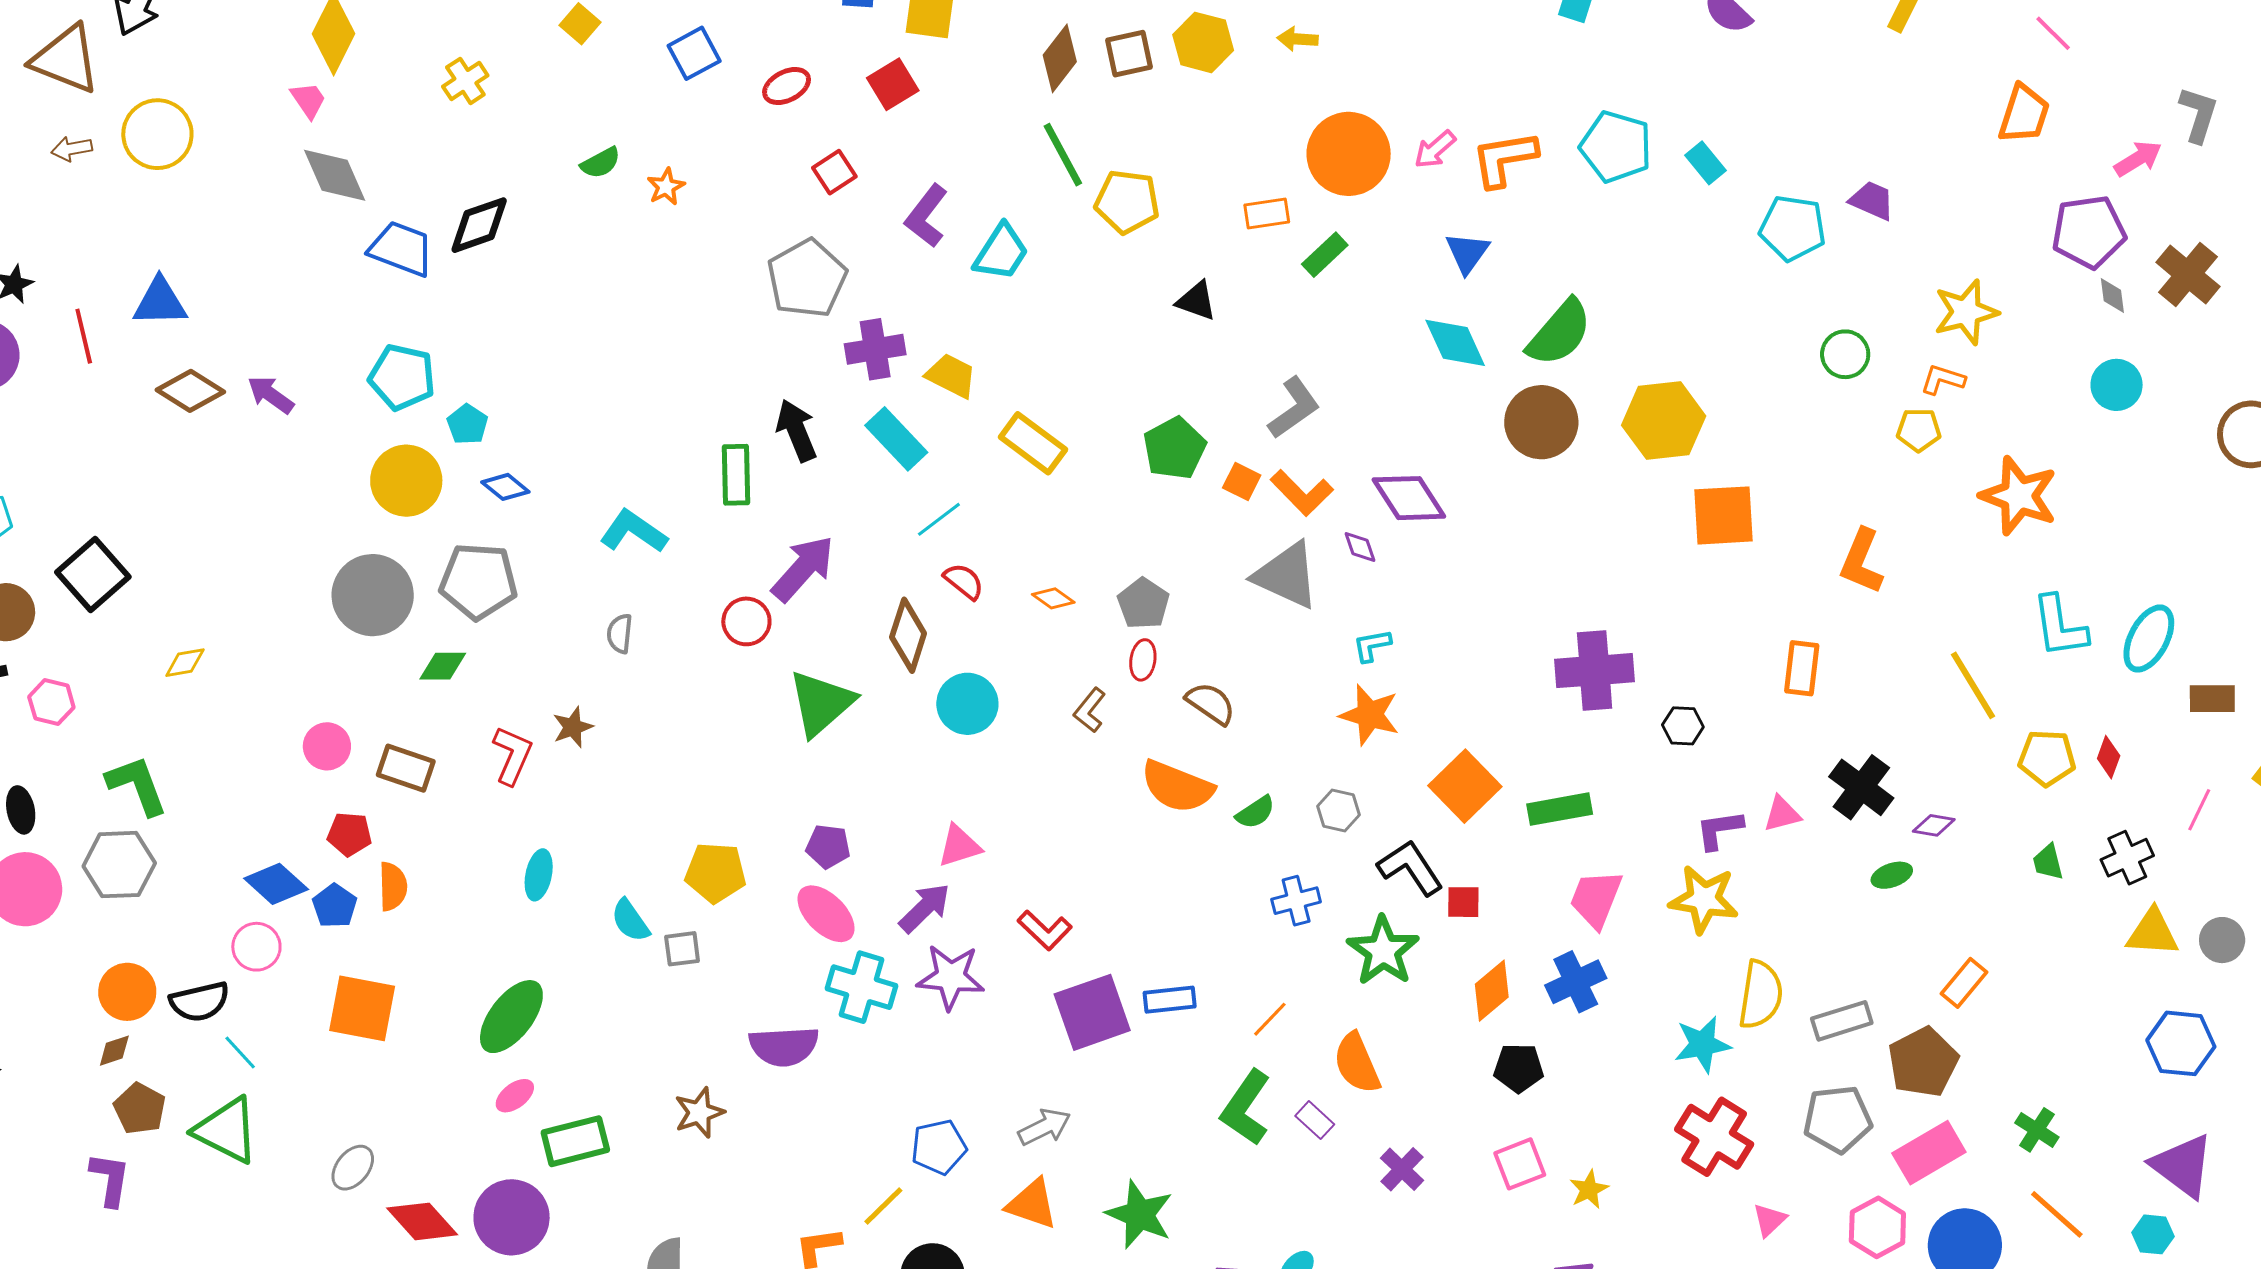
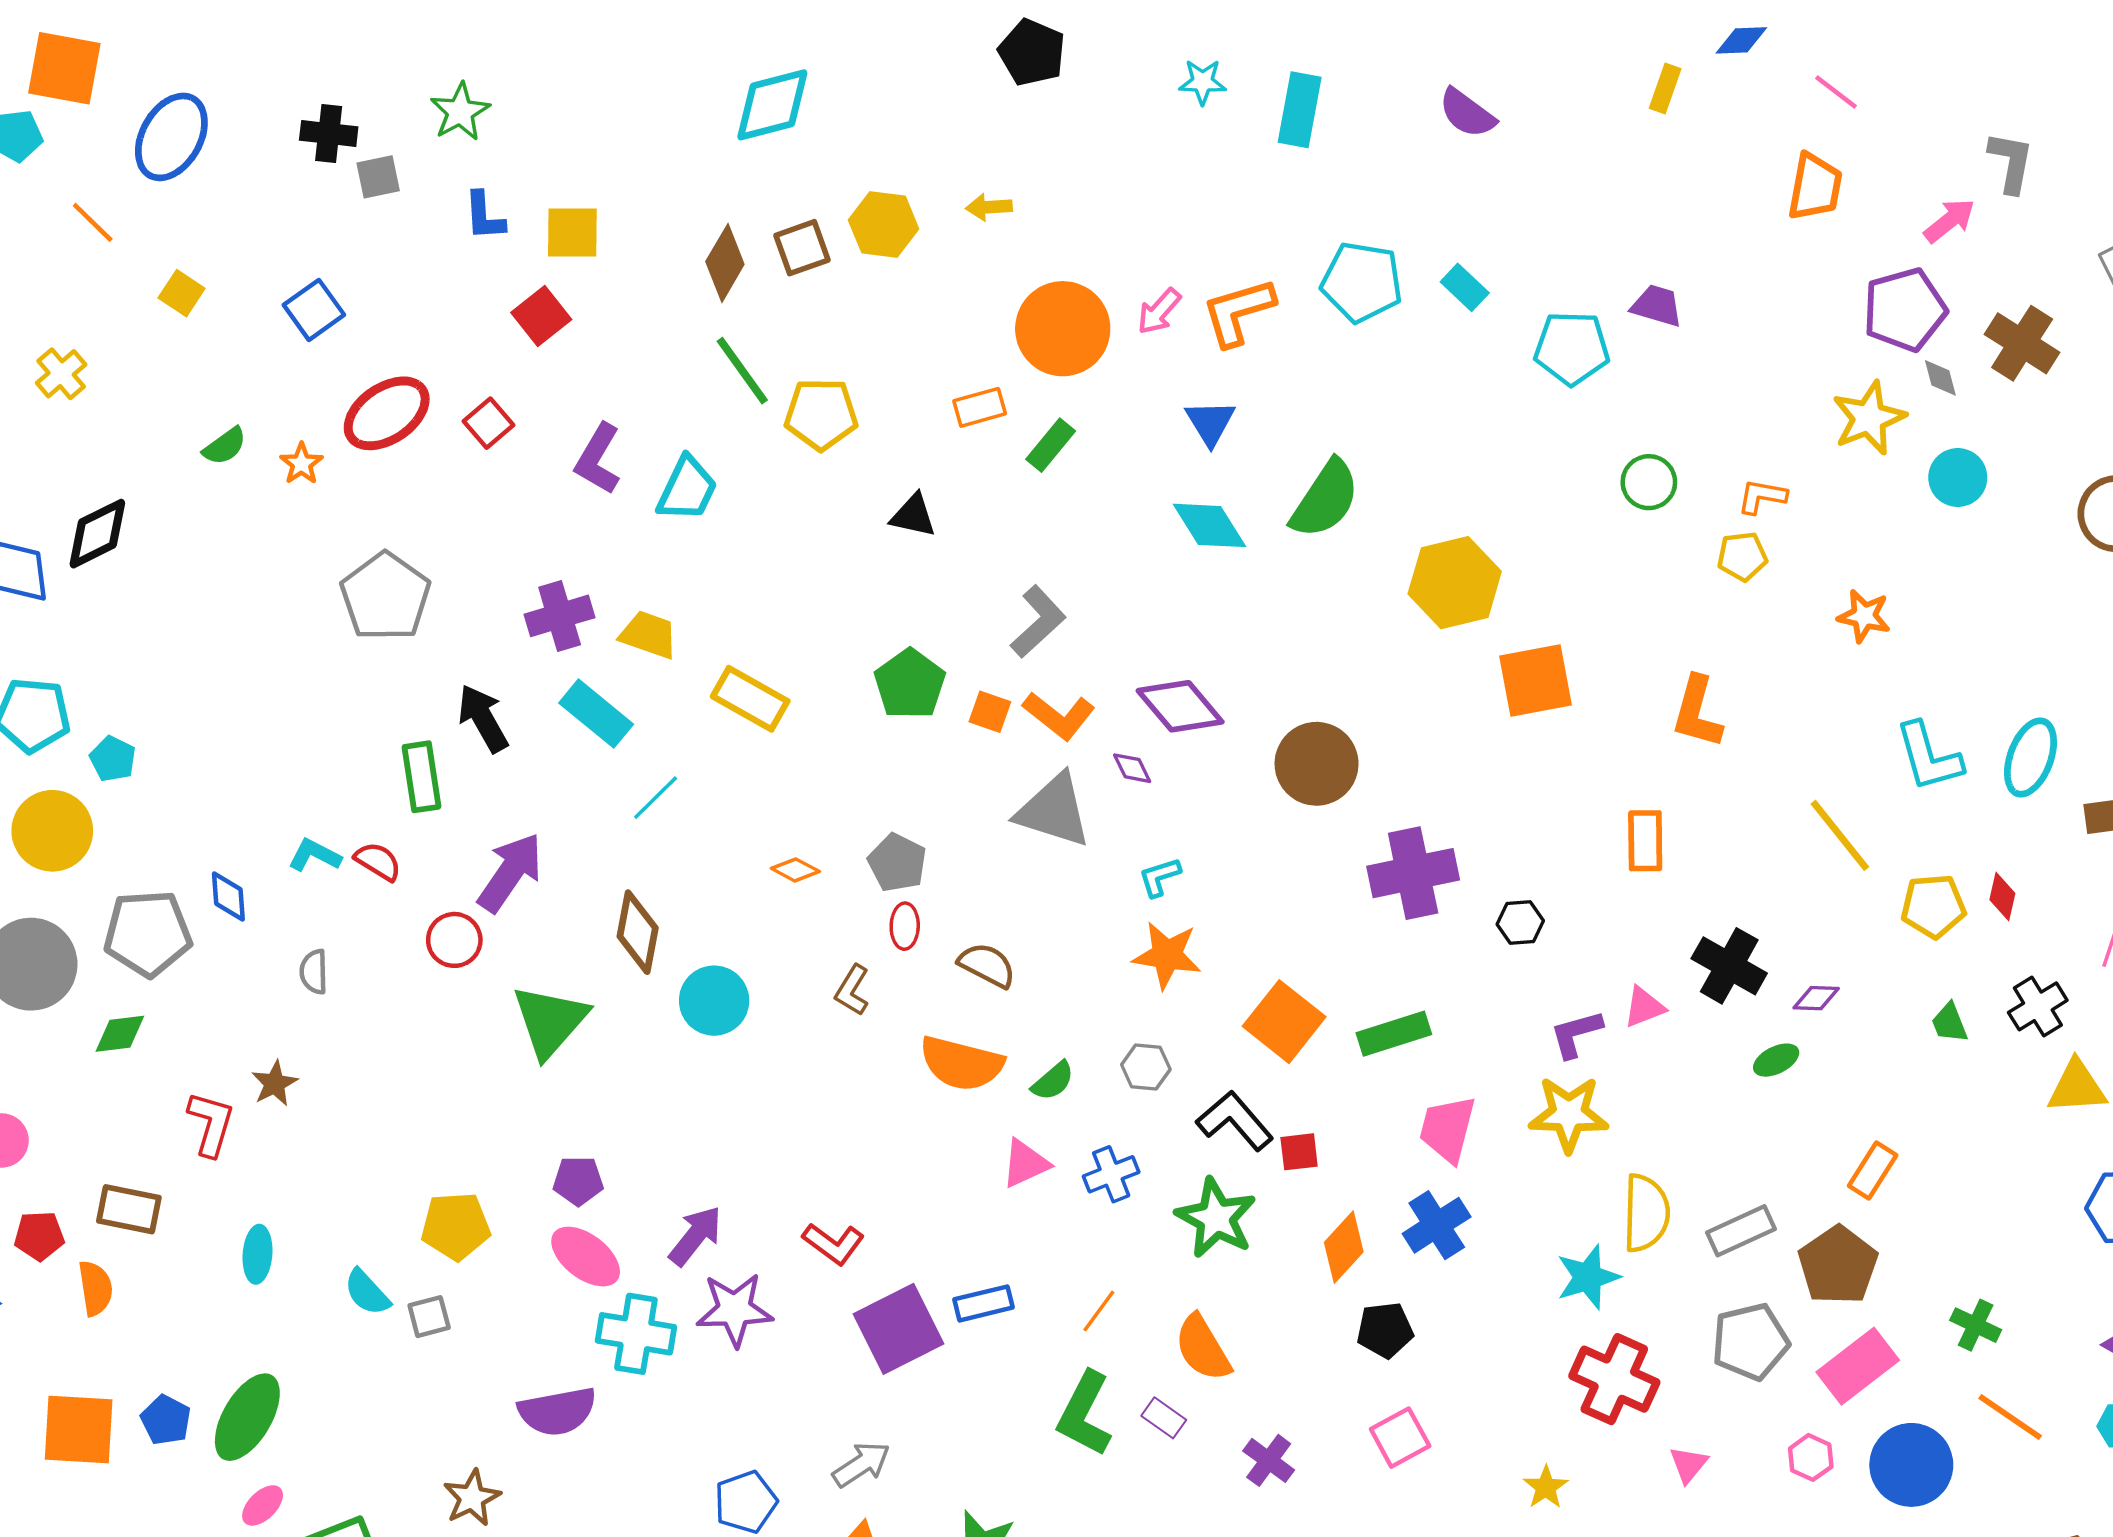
red ellipse: (787, 86) -> (387, 413), moved, size x1.6
gray pentagon: (807, 278) -> (385, 597), moved
yellow star: (1966, 312) -> (1869, 418), moved
brown circle: (1541, 422) -> (1317, 764), moved
blue diamond: (505, 487) -> (228, 897), moved, turned 54
orange star: (2019, 496) -> (1864, 616), size x0.6
cyan L-shape: (633, 532) -> (315, 855), size x0.7
red semicircle: (964, 581) -> (378, 861), moved
brown rectangle: (406, 768) -> (129, 1209), moved
pink triangle: (959, 846) -> (1025, 1163), moved
blue pentagon: (335, 906) -> (166, 1420), moved
yellow star: (1589, 1189) -> (1546, 1487), moved
pink hexagon: (1877, 1227) -> (1811, 1457), size x0.7

